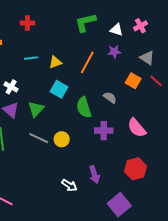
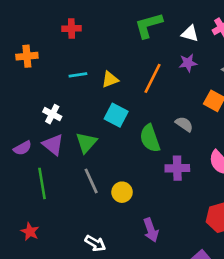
gray line: (39, 138) -> (91, 181), turned 42
yellow circle: (62, 139) -> (122, 192), moved
purple arrow: (94, 174) -> (151, 230), moved
white arrow: (69, 185) -> (95, 243), moved

